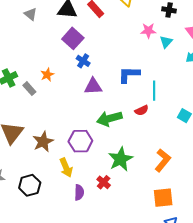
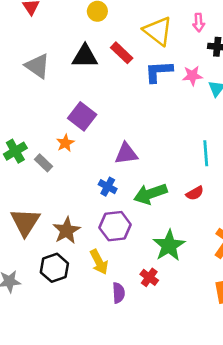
gray triangle: (31, 14) -> (37, 66), size x1.5
purple square: (73, 38) -> (82, 116), moved
blue cross: (83, 61) -> (108, 187), moved
blue L-shape: (129, 75) -> (159, 71), moved
red semicircle: (142, 110) -> (195, 193), moved
black hexagon: (30, 185) -> (54, 268), moved

